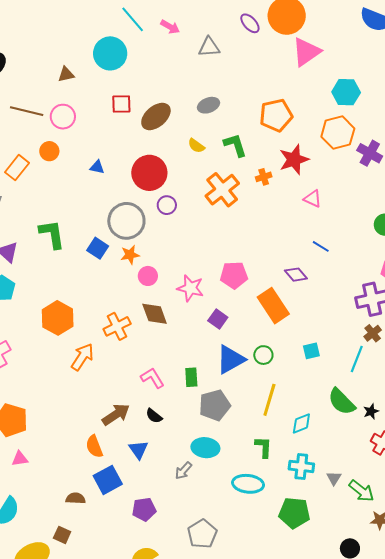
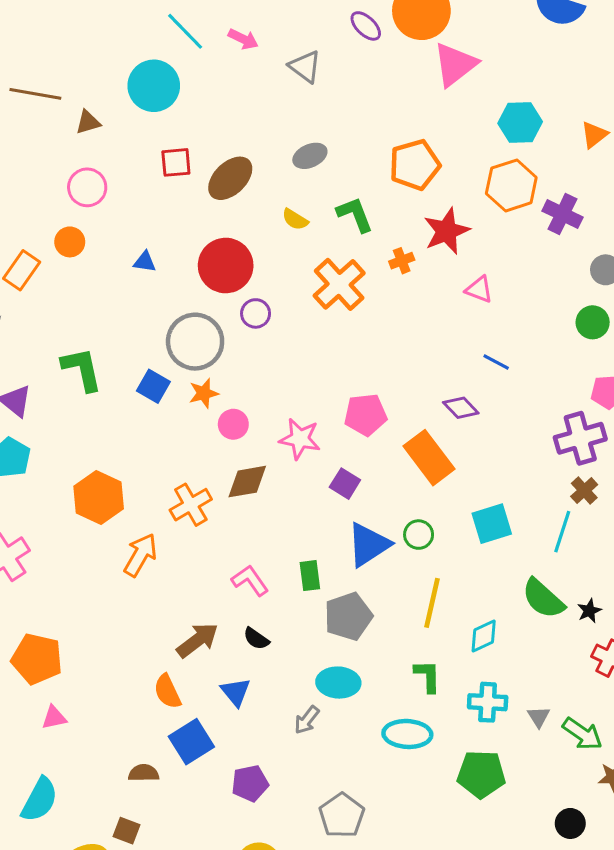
gray triangle: (209, 47) -> (305, 67), turned 45
brown line: (27, 111) -> (35, 94), moved
brown diamond: (155, 314) -> (247, 482), turned -76
cyan square: (311, 351) -> (492, 524), size x1.5

